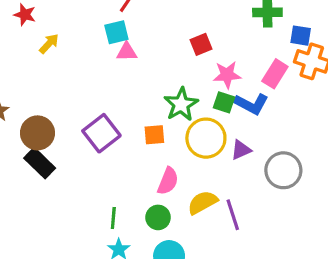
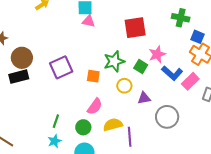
red square: (201, 44) -> (135, 28), size x1.6
pink rectangle: (275, 74) -> (190, 81), moved
pink star: (227, 75) -> (157, 54), moved, turned -30
blue L-shape: (251, 104) -> (172, 73), moved
yellow circle: (206, 138) -> (124, 86), size x0.6
black rectangle: (40, 163) -> (19, 77), turned -72

